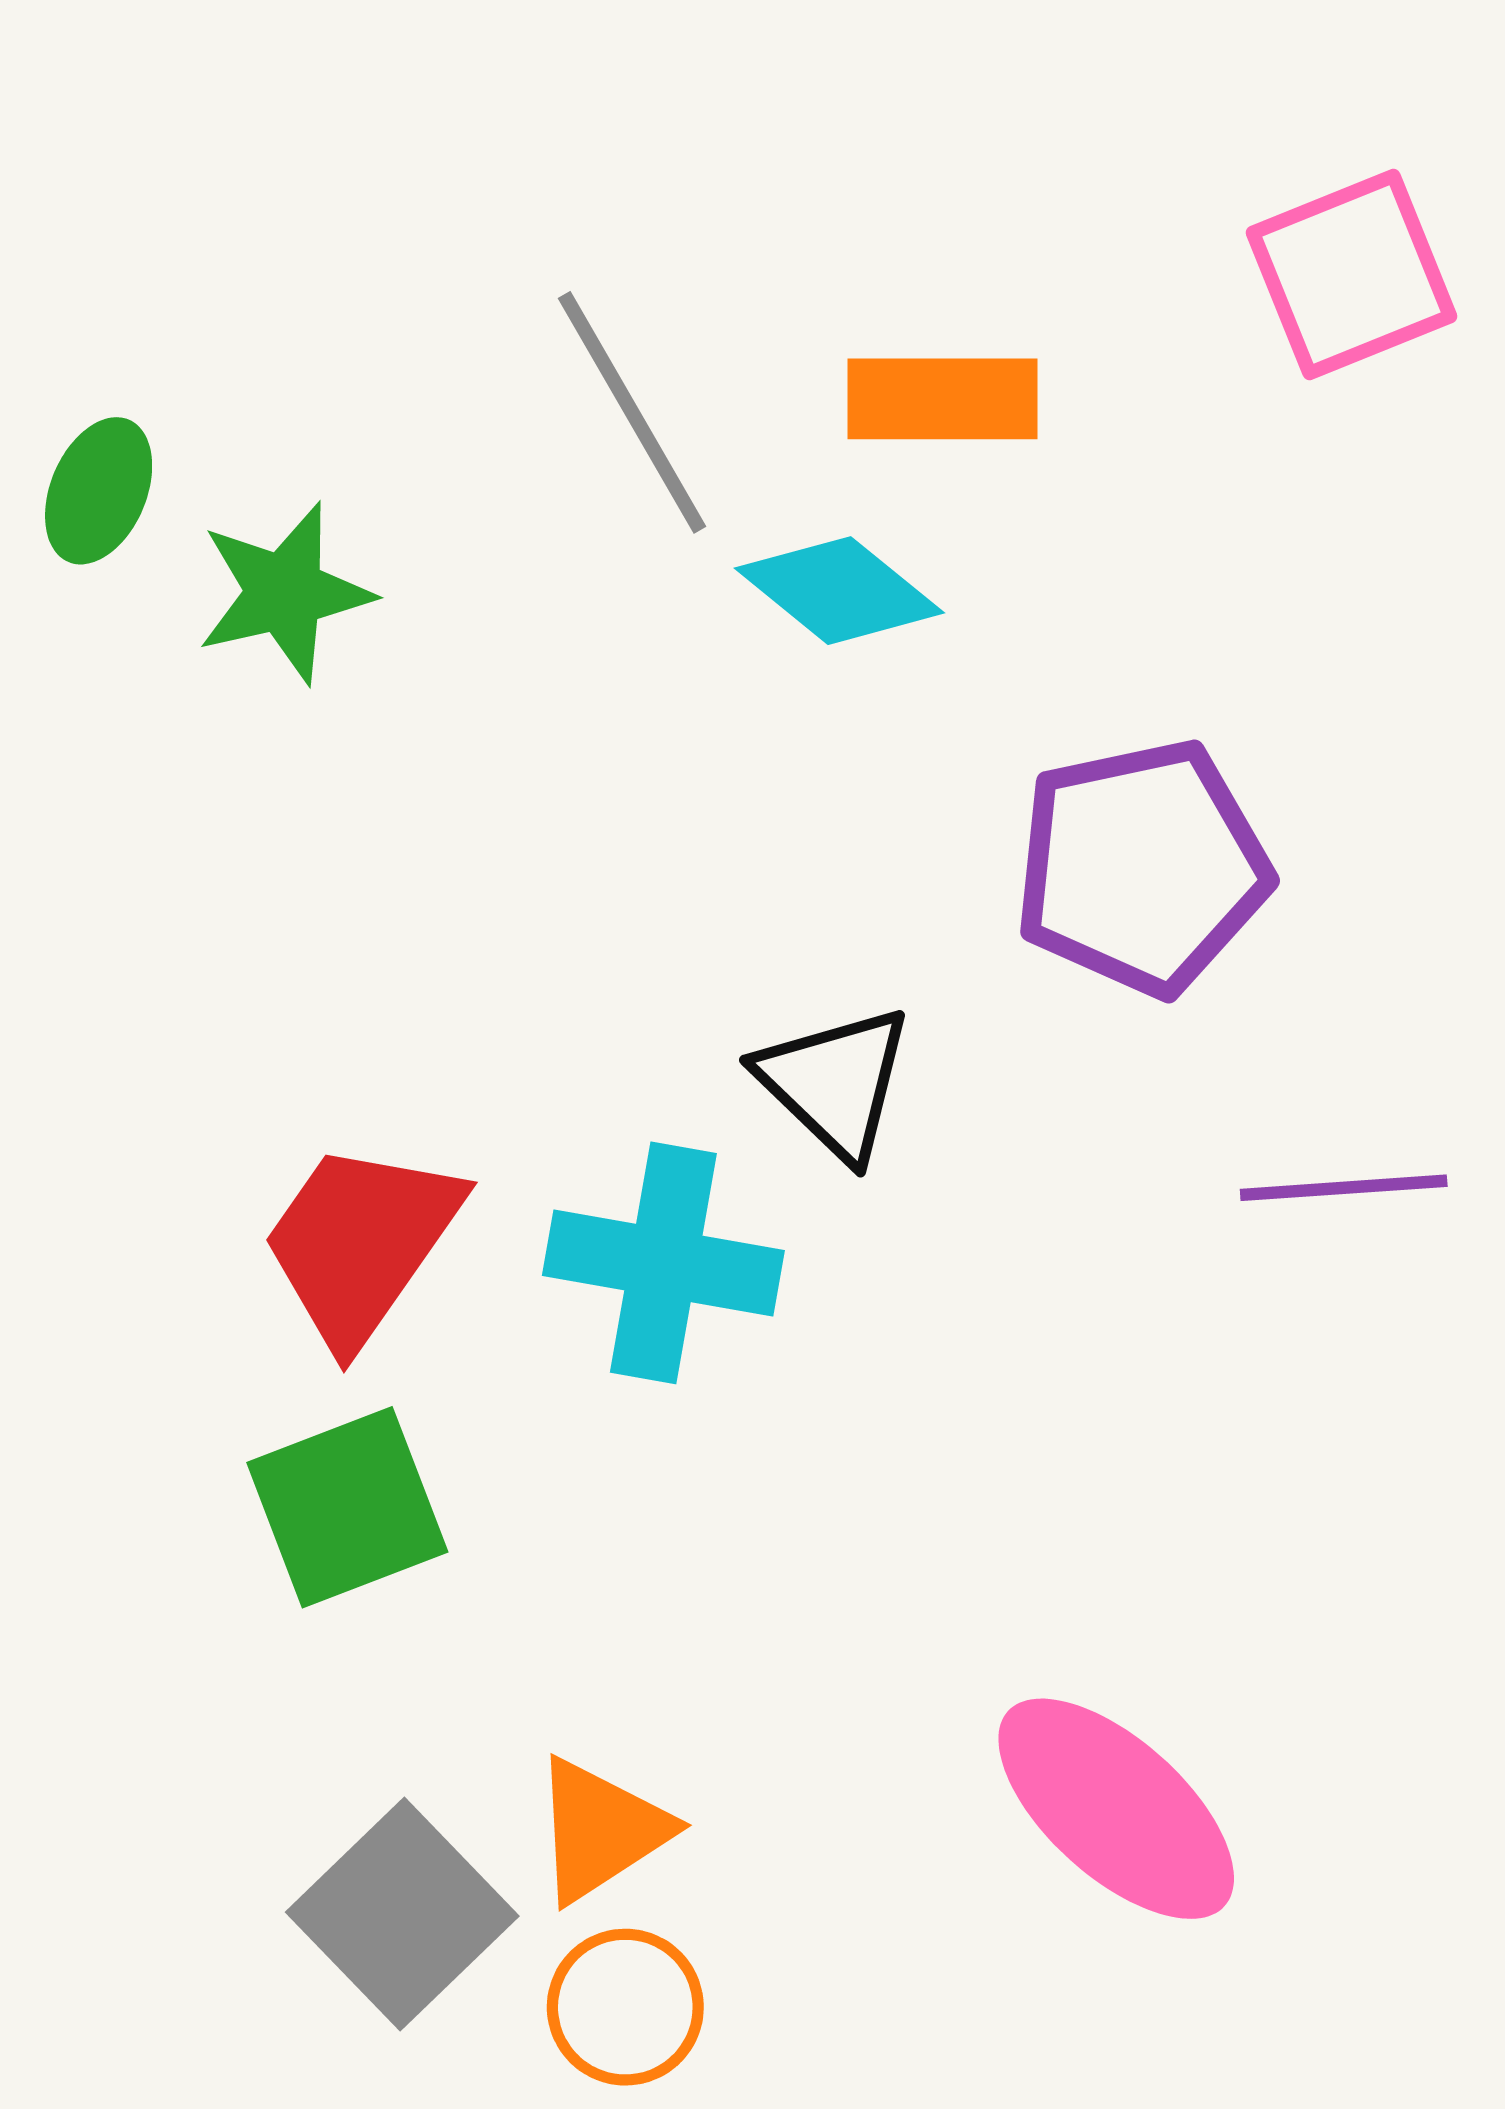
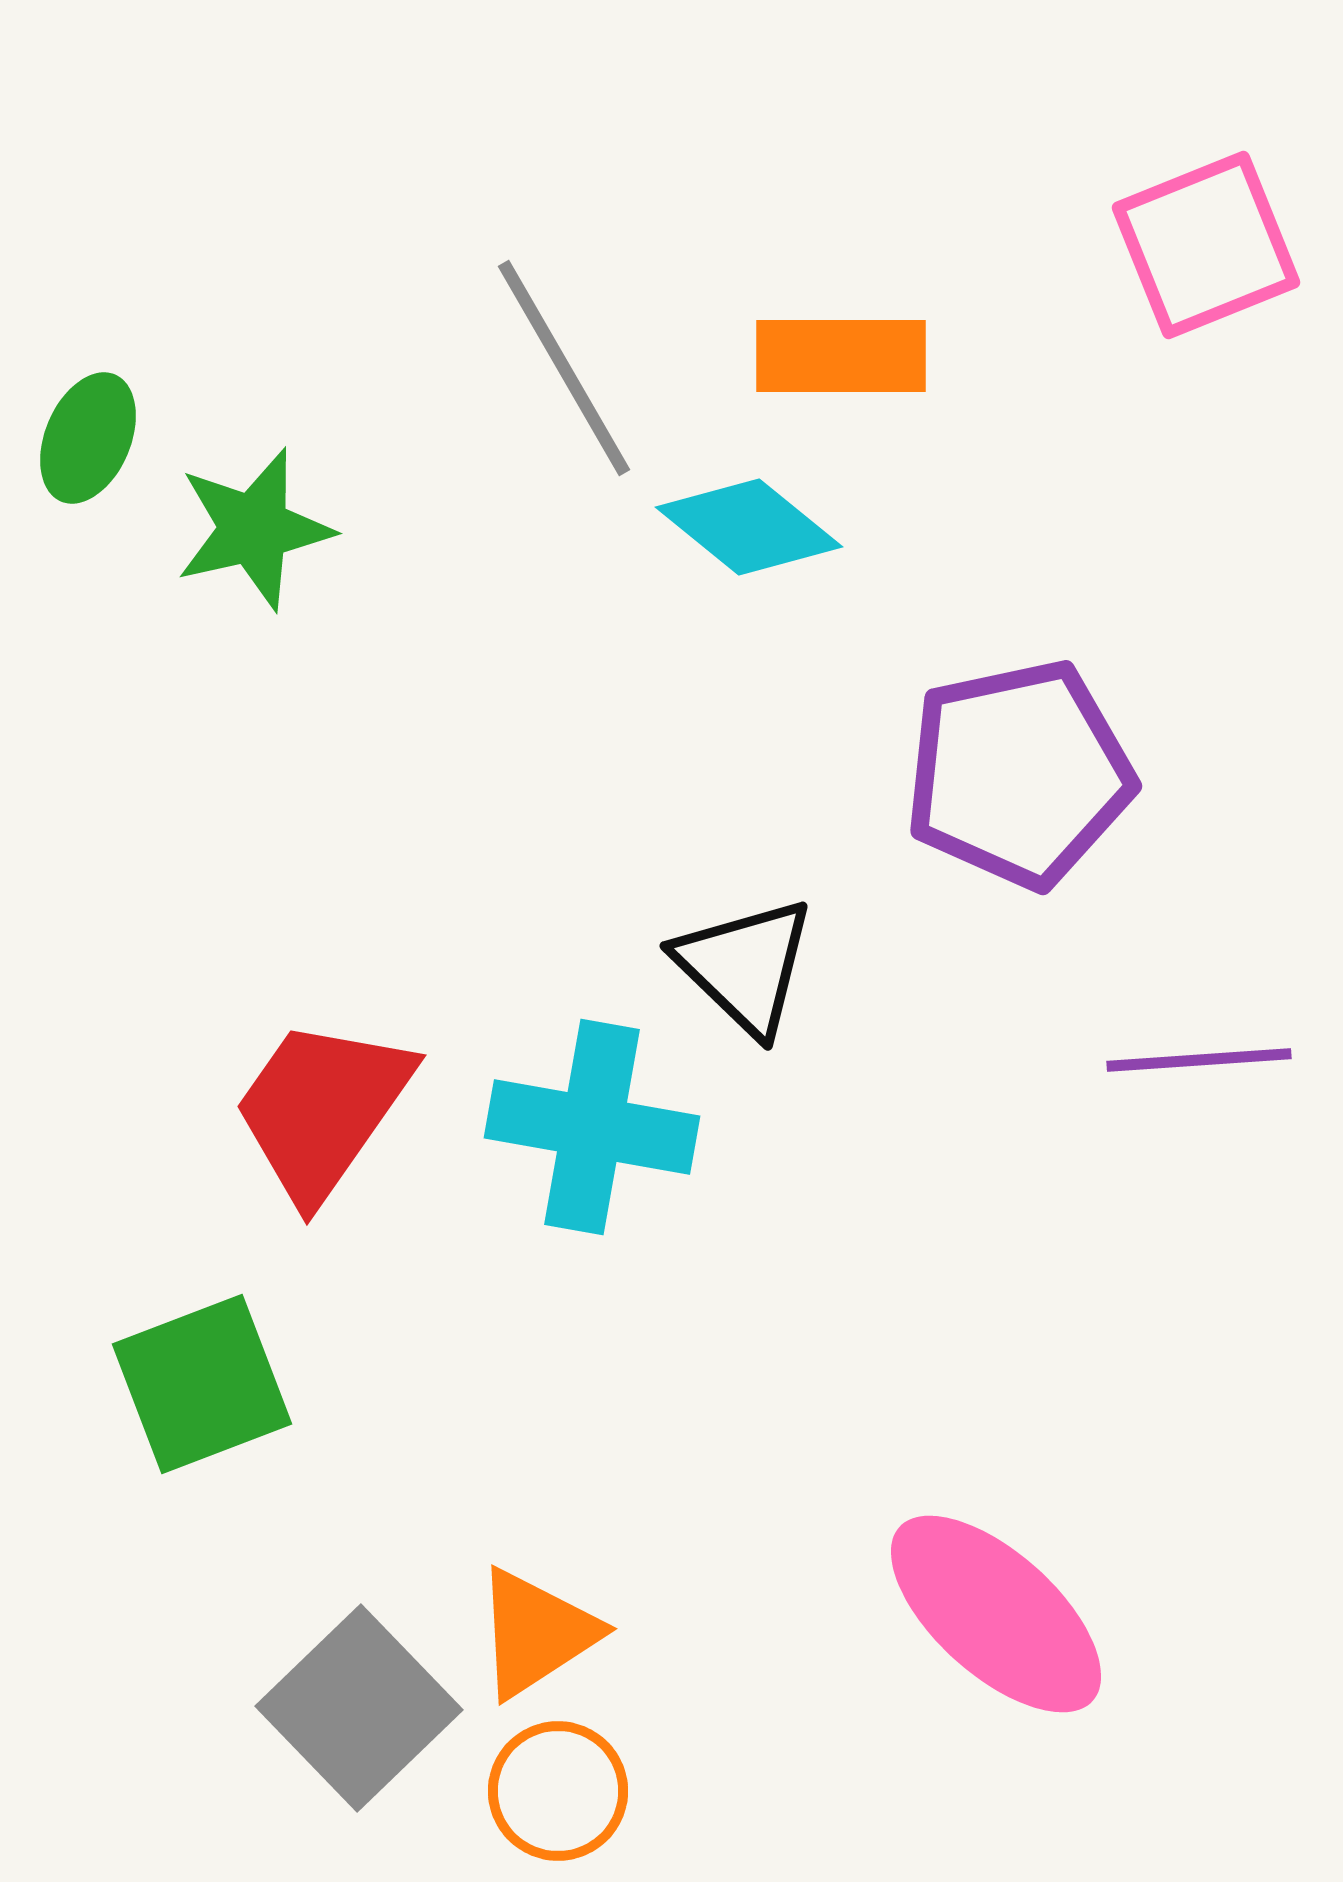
green square: (347, 1507) -> (202, 1384), moved

